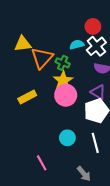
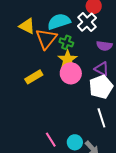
yellow triangle: (23, 44) -> (27, 26), turned 36
cyan semicircle: (77, 45) -> (59, 22), moved, size x1.6
white cross: (96, 46) -> (87, 22), moved
cyan circle: (67, 138) -> (75, 142), moved

